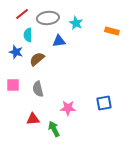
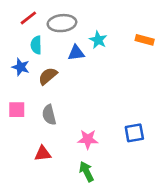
cyan star: (76, 23) -> (98, 40), moved
green arrow: (54, 129) -> (87, 172), moved

